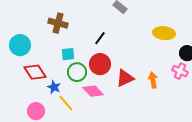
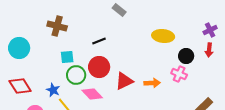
black line: (100, 38) -> (99, 41), turned 32
red diamond: (35, 72) -> (20, 86), moved
orange arrow: (153, 80) -> (152, 83), turned 98

